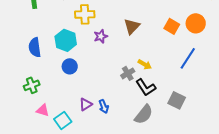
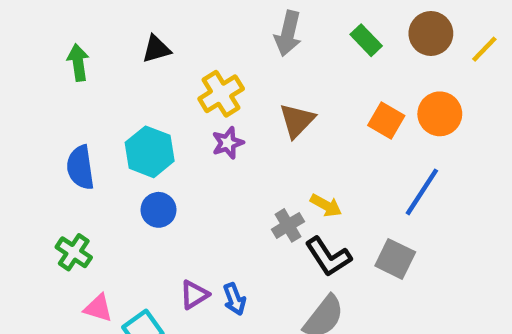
yellow cross: (85, 14) -> (221, 94), moved, turned -30
green cross: (32, 85) -> (74, 252), turned -35
gray square: (177, 100) -> (395, 259), moved

